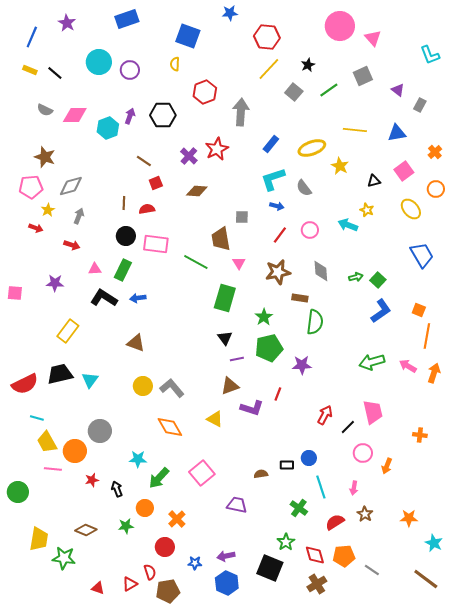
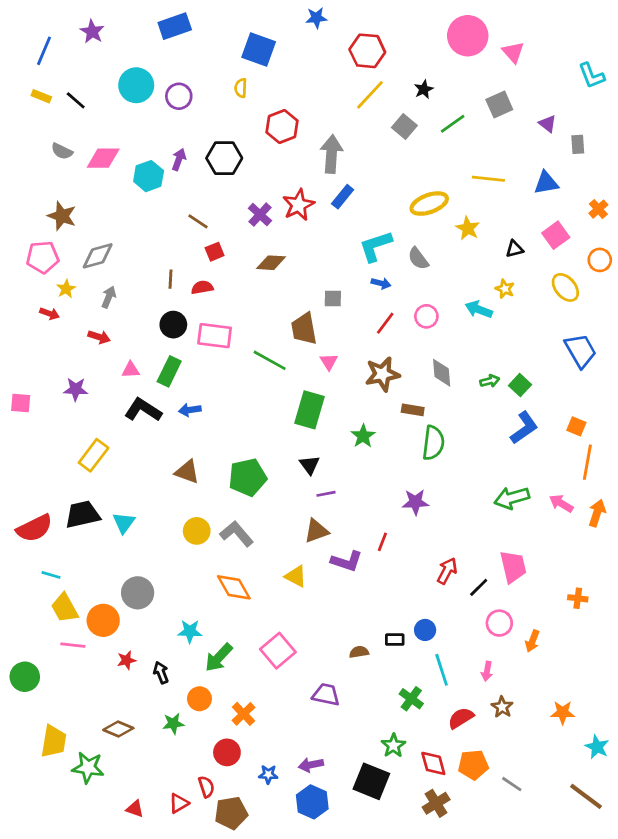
gray rectangle: (420, 105) -> (578, 144), turned -32
blue rectangle: (271, 144) -> (343, 197), moved
green pentagon: (269, 348) -> (248, 477), moved

